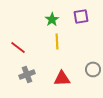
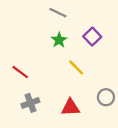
purple square: (81, 16) -> (92, 37), turned -35
yellow line: (57, 41) -> (76, 67), moved, turned -42

